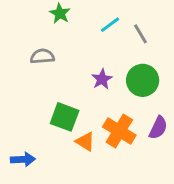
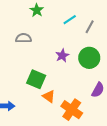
gray line: (140, 34) -> (90, 27), turned 56
orange cross: (119, 131) -> (72, 110), moved

